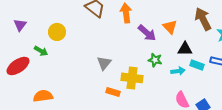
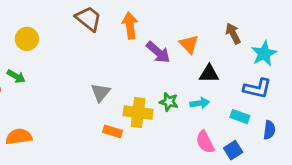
brown arrow: (203, 19) -> (233, 33), size x0.7
yellow circle: (57, 32) -> (27, 39), moved
green star: (155, 60) -> (169, 102), moved
cyan rectangle: (197, 65) -> (240, 117), moved

